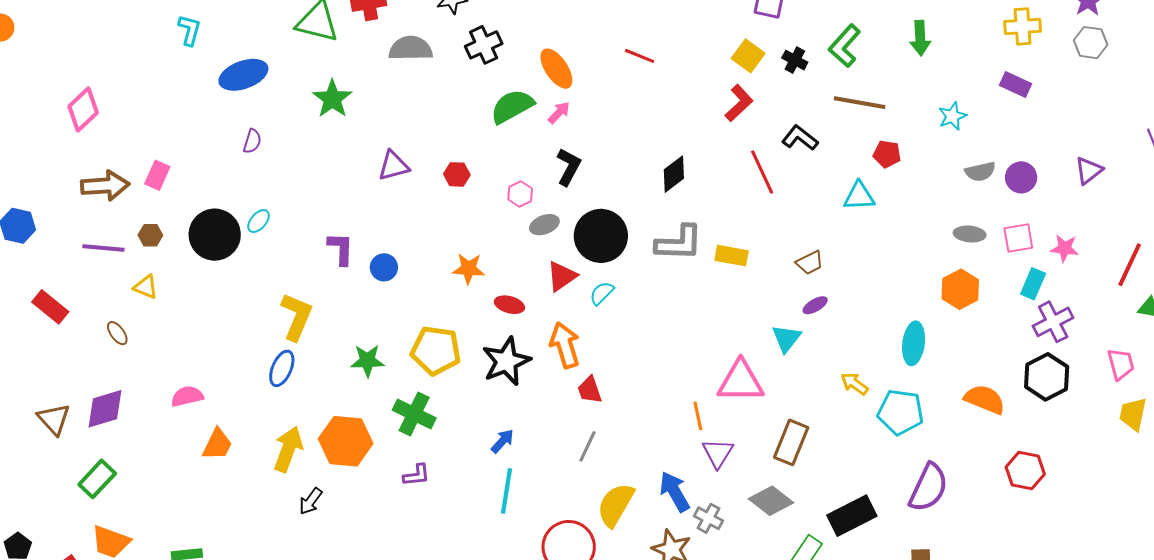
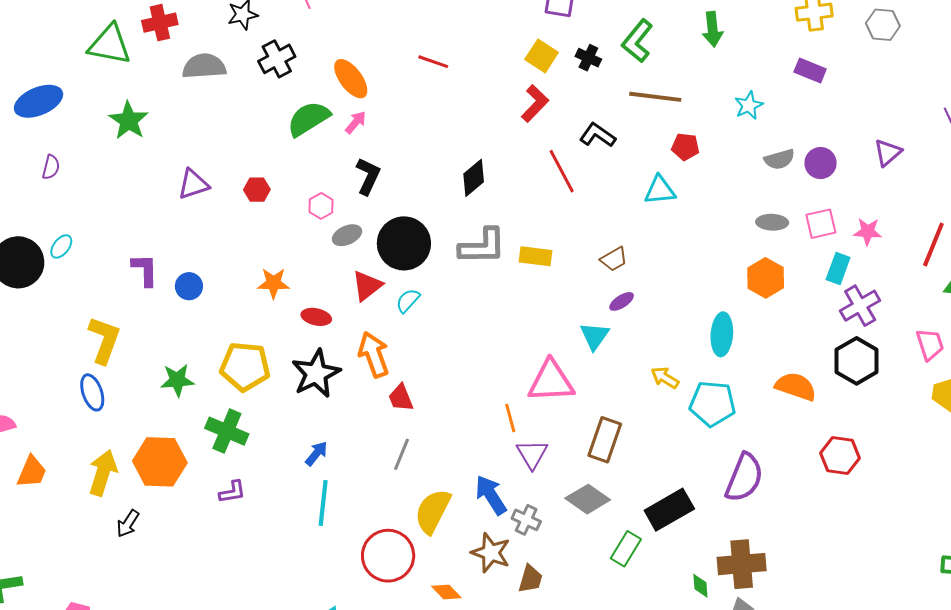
blue ellipse: (282, 368) -> (92, 392), turned -39

